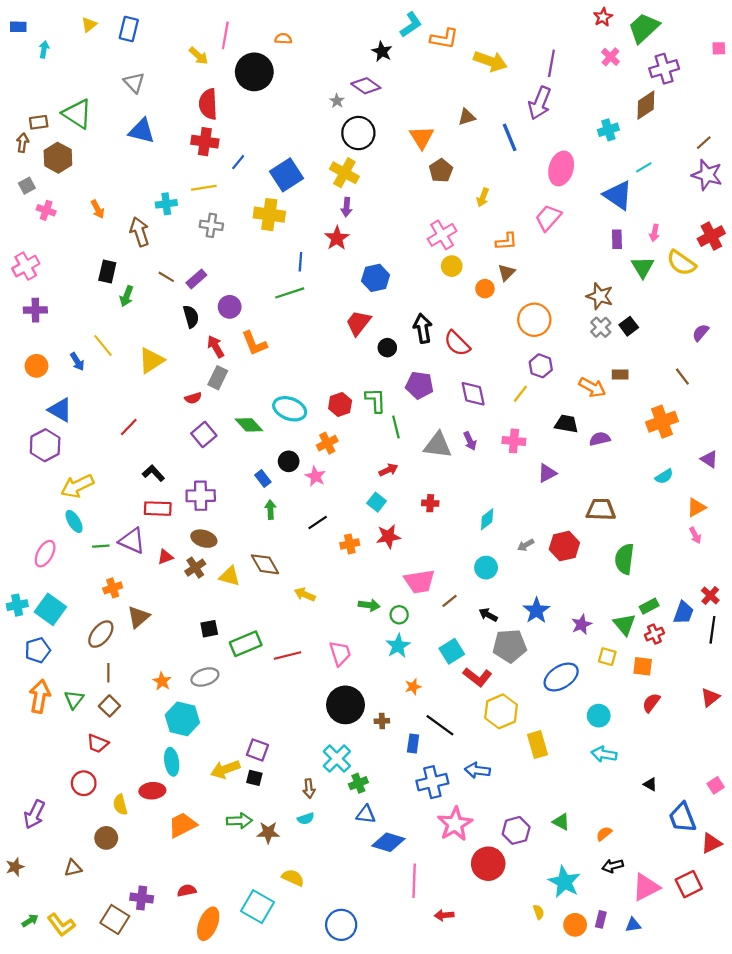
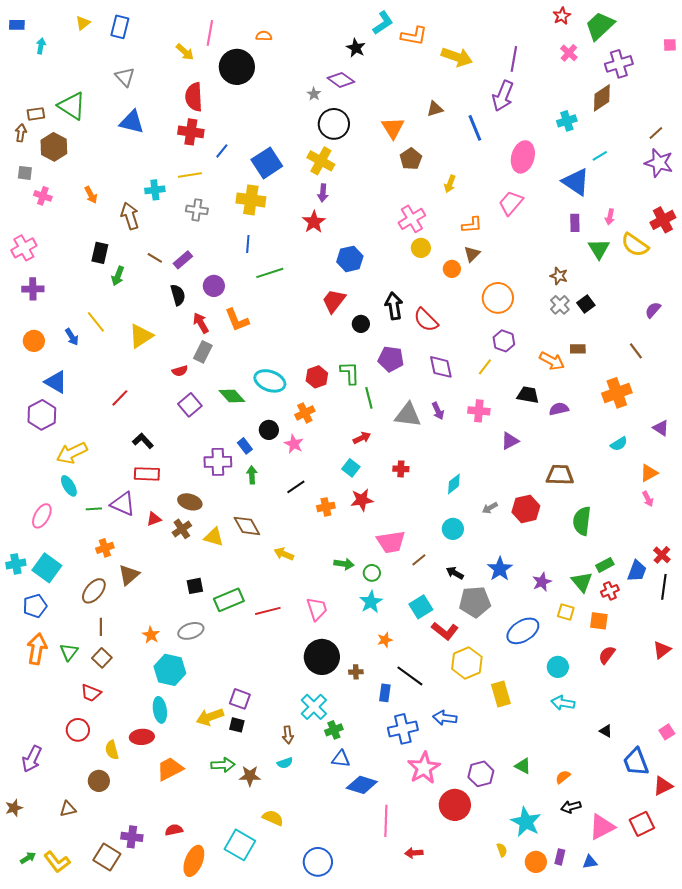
gray square: (27, 186) -> (25, 173), turned 35
blue line: (300, 262) -> (248, 244), moved
brown star: (600, 296) -> (559, 276), size x0.7
purple cross: (201, 496) -> (218, 462), moved

